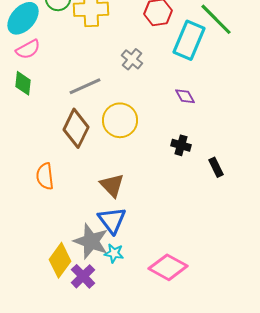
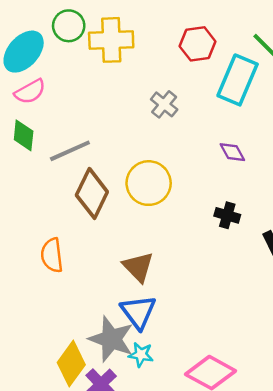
gray line: (85, 86) -> (70, 151), moved

